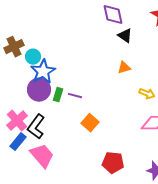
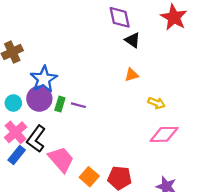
cyan circle: (33, 57) -> (13, 103), moved
orange square: (90, 123) -> (89, 177), moved
pink trapezoid: (42, 156) -> (61, 159), moved

